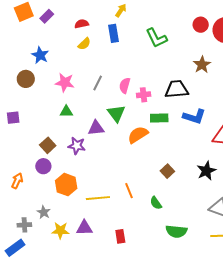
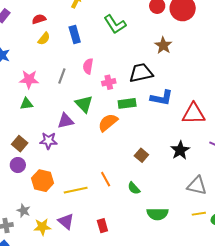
blue rectangle: (113, 33) -> (75, 34), moved
pink semicircle: (125, 85) -> (88, 66), moved
green triangle: (66, 112) -> (27, 104), moved
purple triangle: (84, 228) -> (66, 221), turned 48

